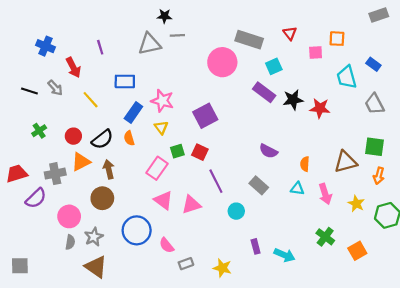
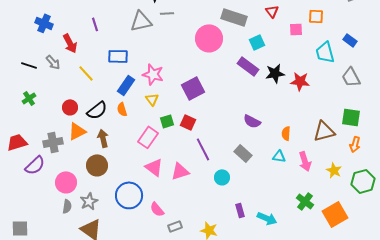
green cross: (39, 131) -> (29, 98), moved
orange square: (357, 251) -> (335, 214), size x1.4

